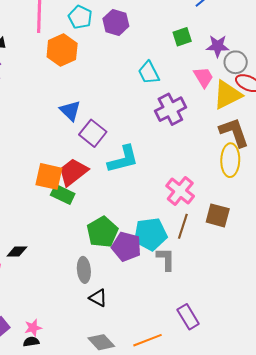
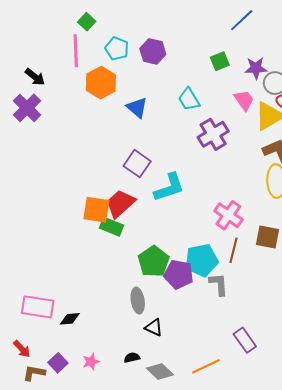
blue triangle: (70, 111) -> (137, 108), moved
black diamond: (17, 252) -> (70, 319), moved
black semicircle: (31, 342) -> (132, 358), moved

